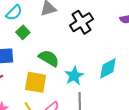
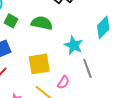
green semicircle: (49, 58) -> (42, 23), moved

